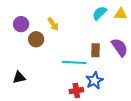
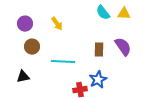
cyan semicircle: (100, 13) -> (103, 13), turned -84
brown circle: (36, 39) -> (32, 47), moved
cyan line: (74, 62) -> (63, 62), moved

